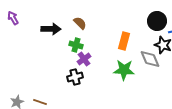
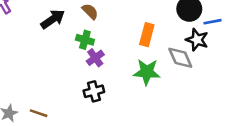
black arrow: (51, 29) -> (53, 19), turned -36
black cross: (75, 77) -> (94, 91), moved

